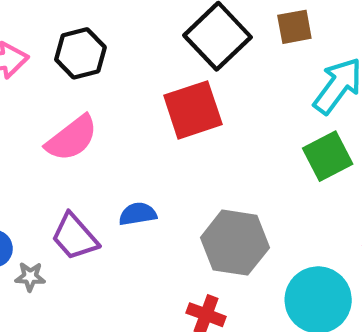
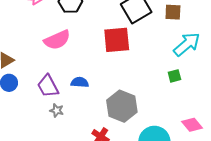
green square: (328, 156) -> (174, 76), size x0.6
gray star: (30, 277) -> (57, 110), moved

